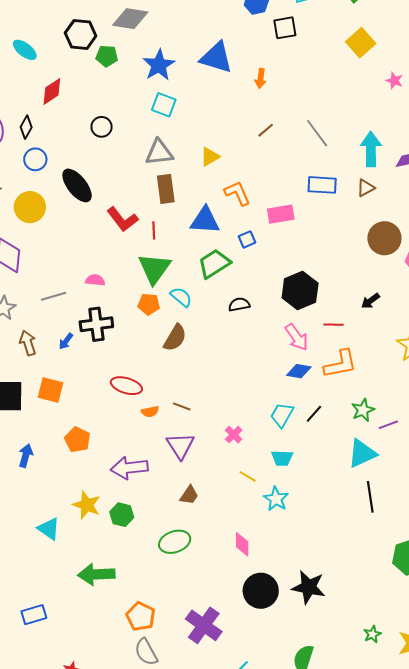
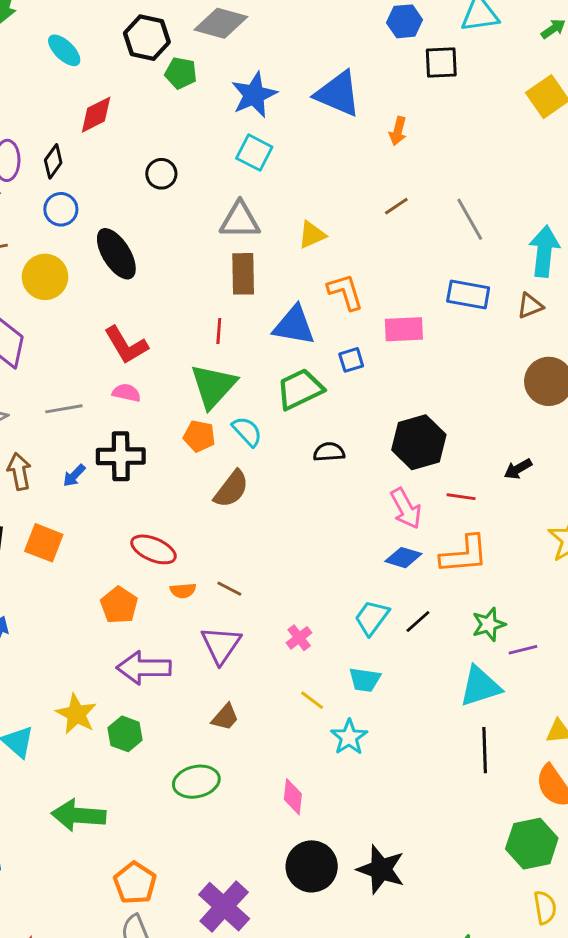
red L-shape: (122, 219) -> (126, 345), moved
orange pentagon: (77, 440) -> (119, 605), moved

